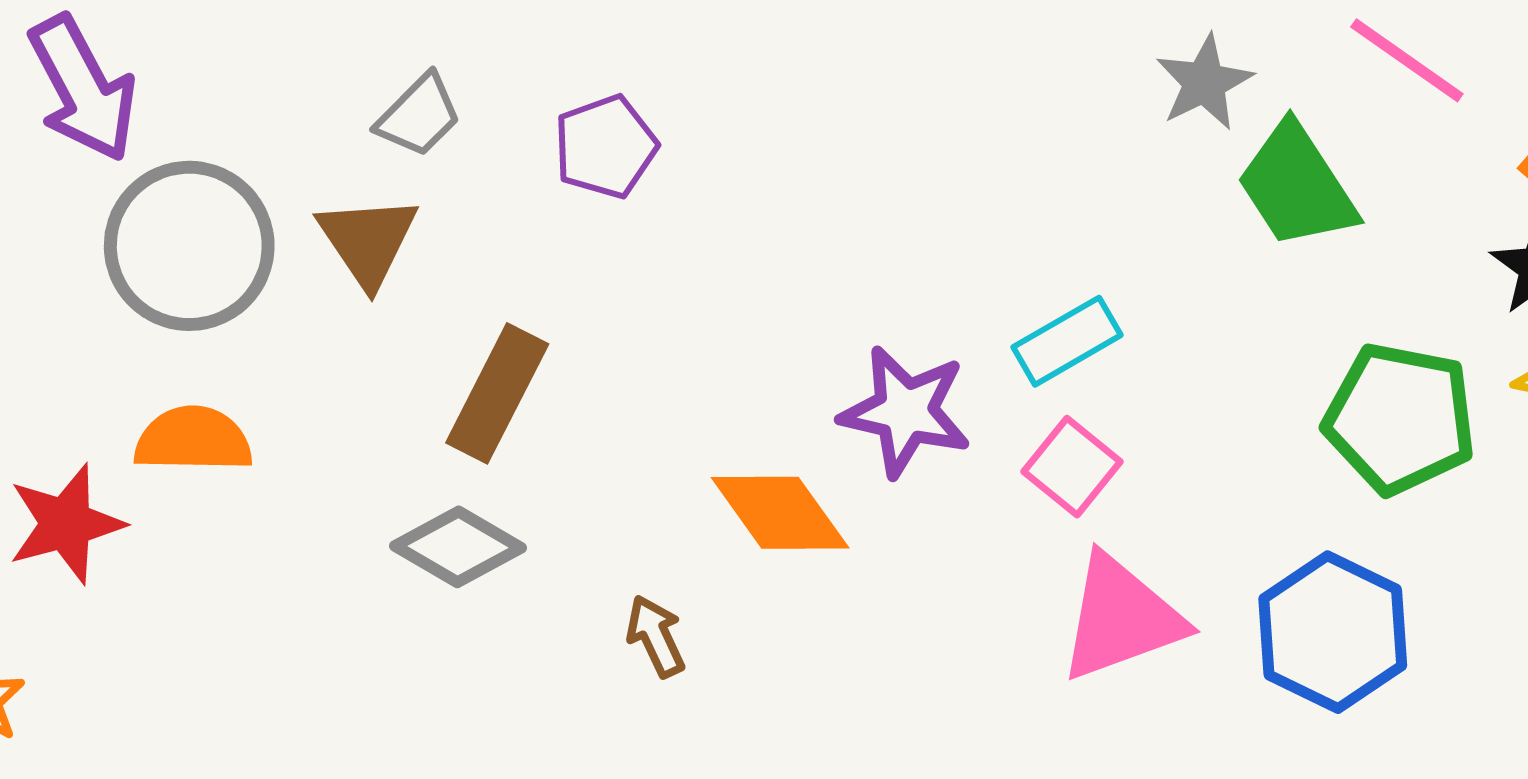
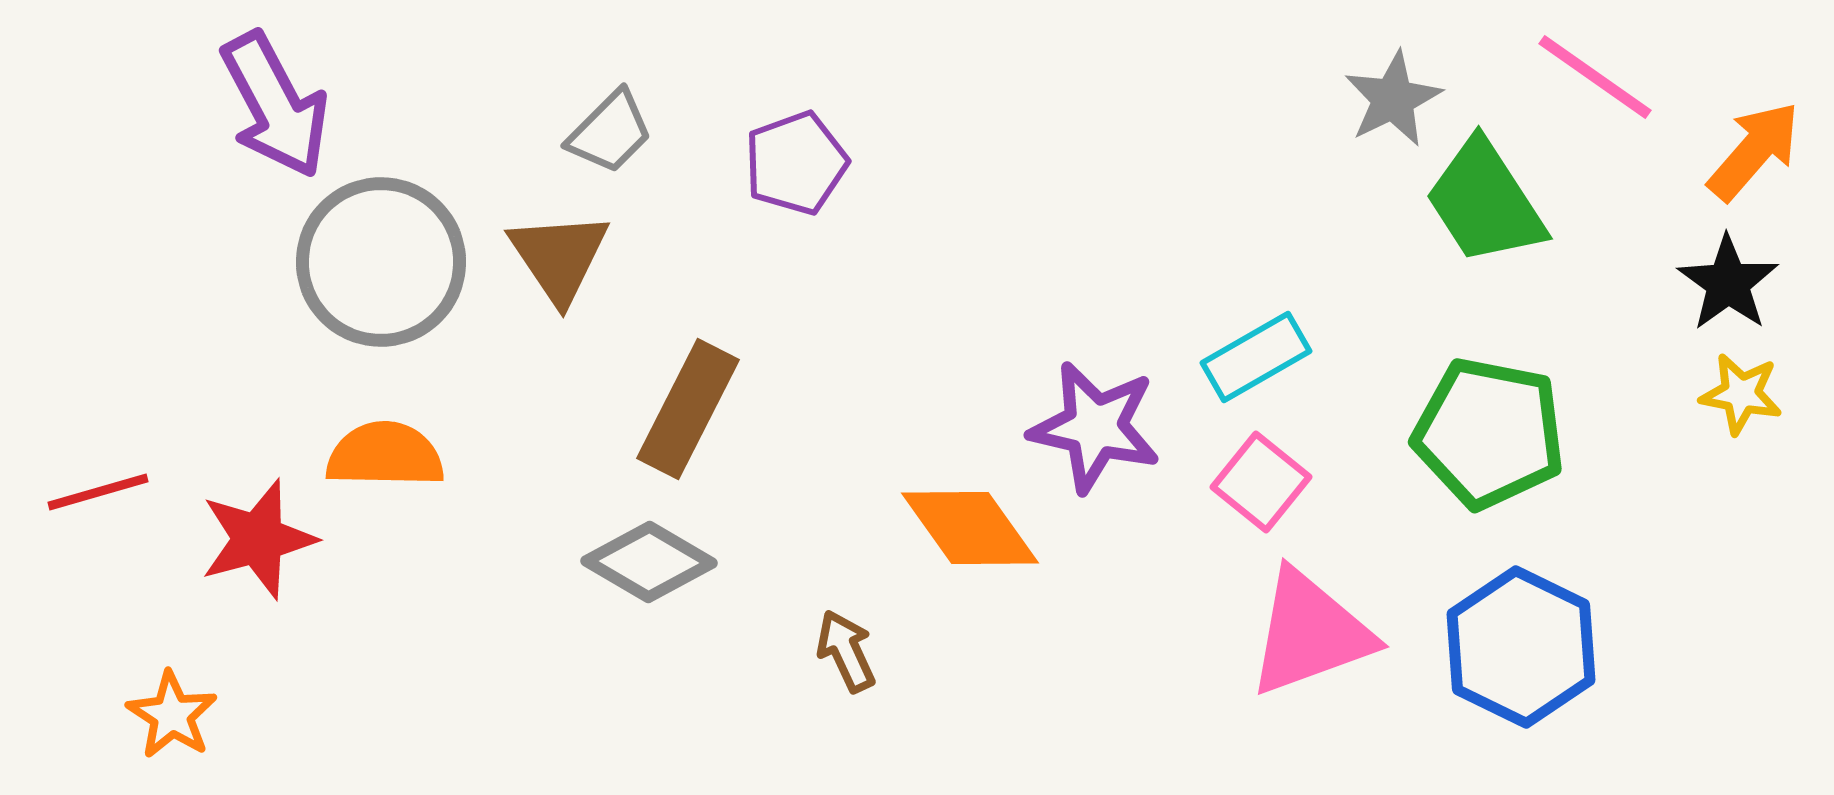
green pentagon: (1400, 418) -> (1489, 433), moved

